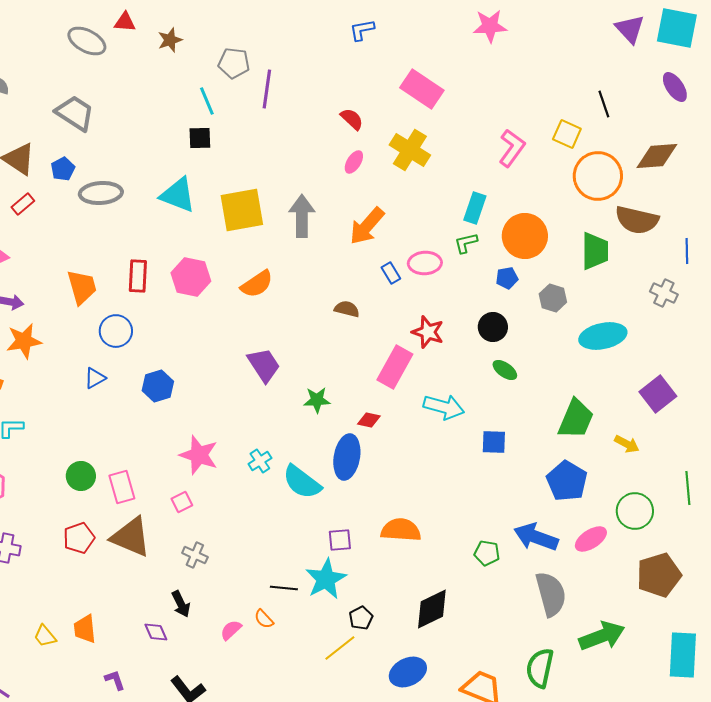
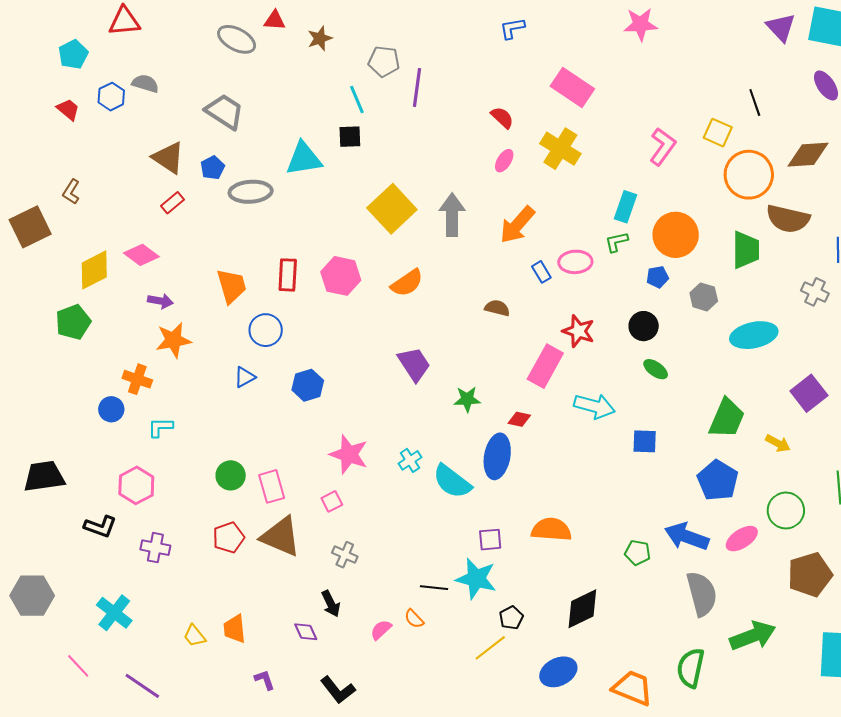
cyan triangle: (178, 195) -> (304, 159), moved, turned -30
yellow square: (242, 210) -> (392, 209), turned -33
cyan star: (326, 579) -> (476, 579), turned -30

